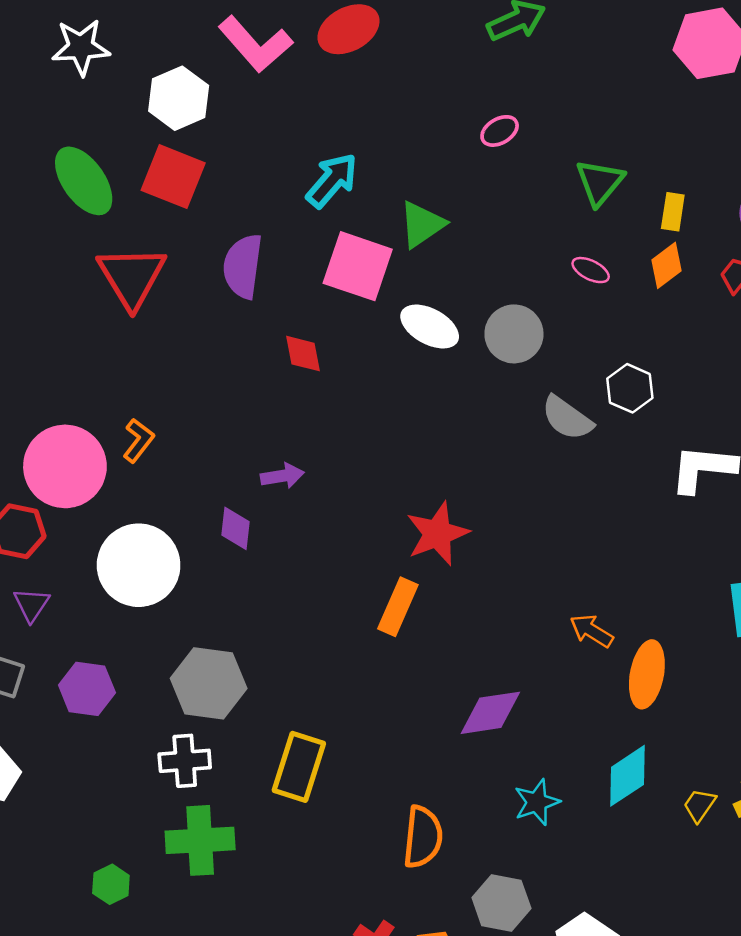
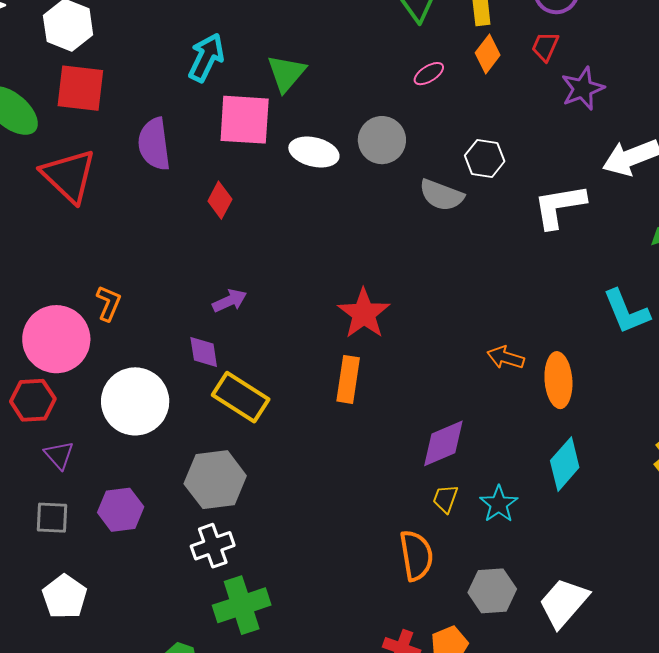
pink ellipse: (591, 270) -> (429, 74), turned -44
red diamond: (303, 354) -> (220, 200), turned 54
yellow rectangle: (299, 767) -> (241, 397), moved, turned -60
yellow trapezoid: (699, 805) -> (445, 499), moved

